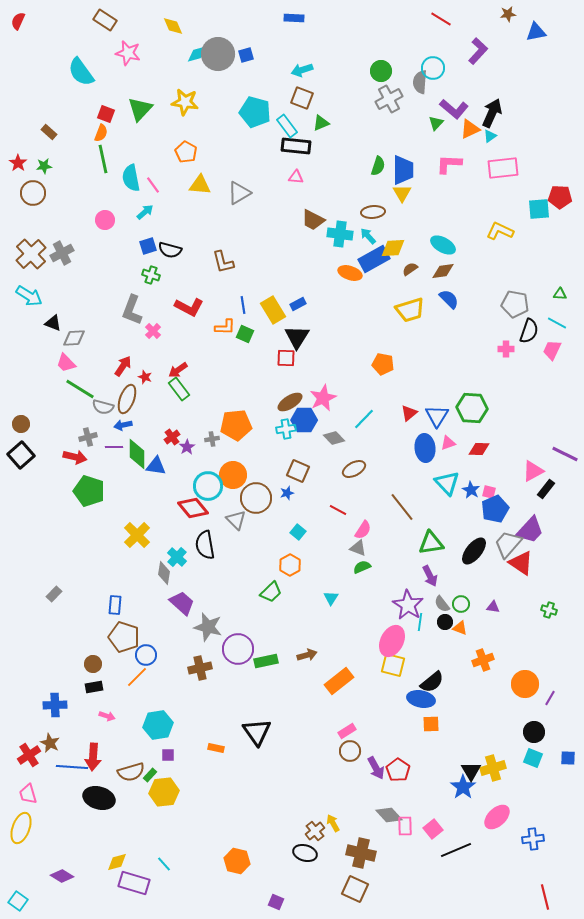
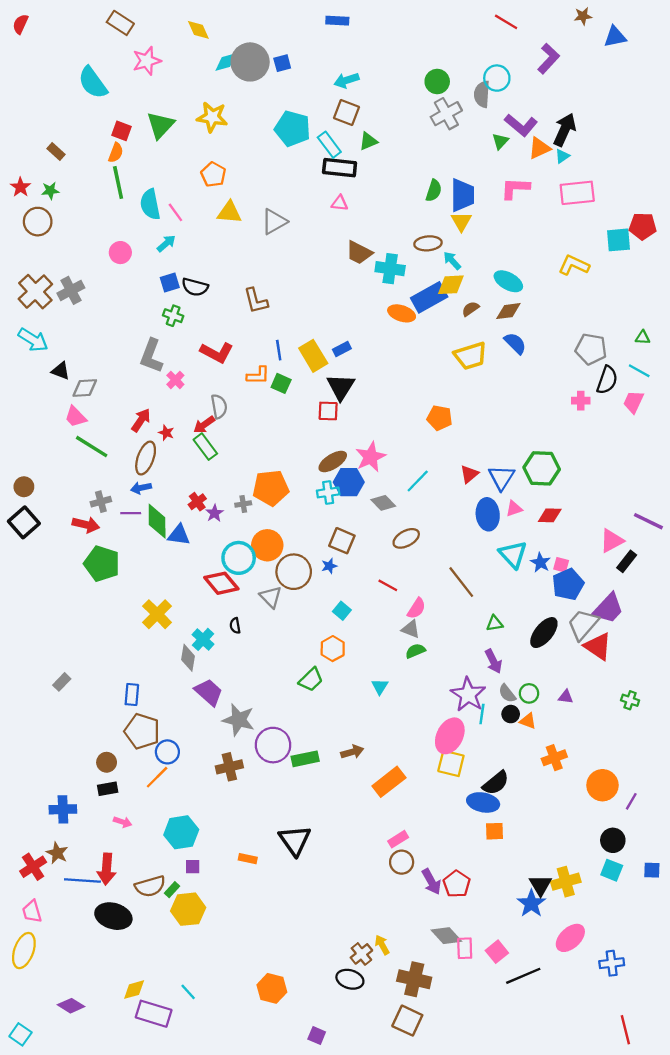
pink star: (128, 53) -> (147, 61), turned -30
cyan arrow: (368, 236) -> (452, 261), moved
gray semicircle: (103, 407) -> (219, 406), moved, turned -115
green triangle: (431, 543) -> (495, 623), size x0.6
black semicircle: (205, 545) -> (235, 626), size x0.5

